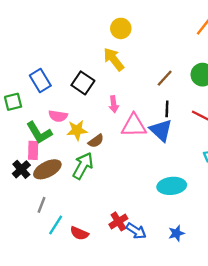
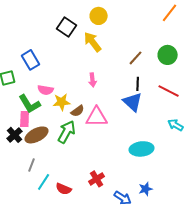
black square: (83, 83) -> (67, 27), moved
pink triangle: (134, 126) -> (97, 117), moved
blue arrow: (136, 231) -> (123, 198), moved

